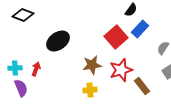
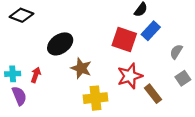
red square: (116, 37) -> (124, 40), turned -30
brown star: (92, 65) -> (81, 68), moved, turned 30
yellow cross: (90, 90) -> (96, 98), size x1.5

